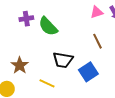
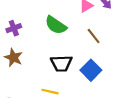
green semicircle: (48, 26) -> (56, 25), moved
brown star: (20, 65) -> (13, 58), moved

